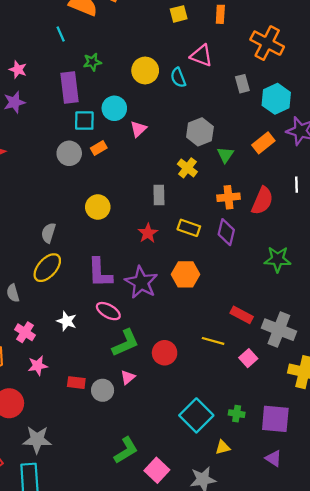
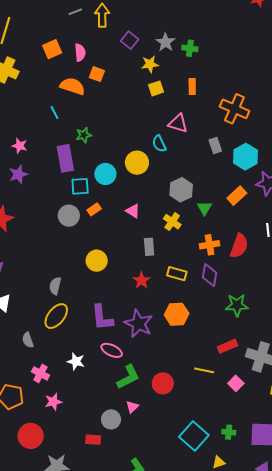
yellow circle: (145, 70) -> (137, 163), moved
pink triangle: (138, 129) -> (133, 211), moved, turned -42
green star: (278, 259) -> (237, 305), moved
red rectangle: (242, 315) -> (228, 346), turned -48
red rectangle: (76, 383) -> (93, 440), moved

